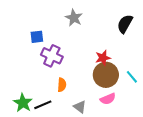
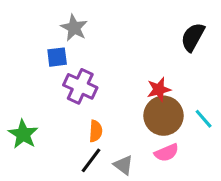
gray star: (74, 18) -> (74, 28), moved
green star: (23, 103) -> (23, 134), moved
black line: (43, 105) -> (91, 160), moved, turned -30

